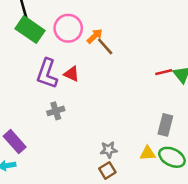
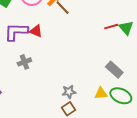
purple L-shape: (47, 74) -> (16, 32), turned 75
gray rectangle: (165, 125) -> (114, 70), turned -60

